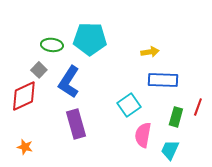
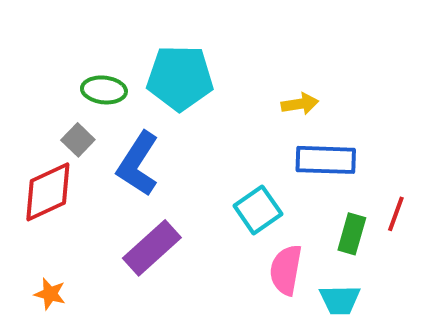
purple rectangle: (76, 124) -> (152, 248), turned 64
cyan trapezoid: (170, 150) -> (340, 300), turned -115

